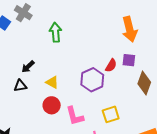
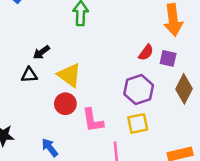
red semicircle: (111, 65) -> (146, 52), moved
purple hexagon: (92, 80) -> (139, 90), moved
yellow triangle: (52, 82) -> (69, 75), size x1.5

